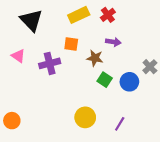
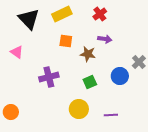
yellow rectangle: (79, 15) -> (62, 14), moved
purple cross: (50, 63) -> (49, 77), moved
green square: (105, 80) -> (90, 82), moved, turned 32
purple line: (120, 124) -> (111, 115), turned 56

